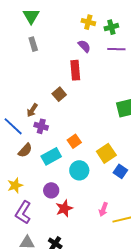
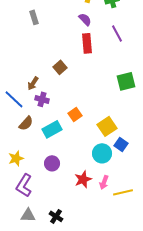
purple line: (116, 49) -> (117, 33), moved, turned 60
red rectangle: (75, 70) -> (87, 43), moved
cyan circle: (79, 170) -> (102, 153), moved
red star: (64, 208) -> (83, 179), moved

